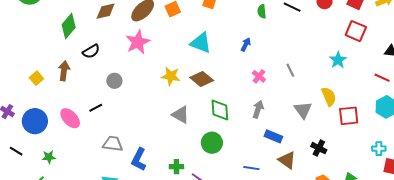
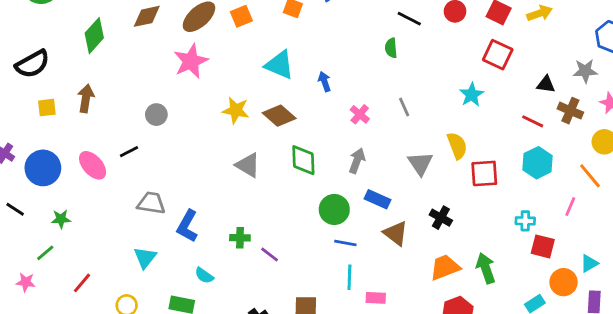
green semicircle: (262, 11) -> (391, 48), moved
blue arrow: (246, 45) -> (324, 82), moved, turned -48
black semicircle: (91, 51) -> (32, 64), moved, size x1.4
yellow square: (36, 78) -> (47, 108), turned 32
green circle: (212, 143) -> (334, 209), moved

